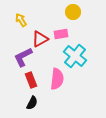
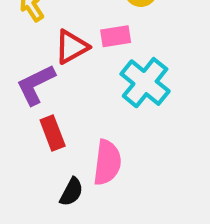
pink semicircle: (57, 79) -> (107, 162), moved
black semicircle: (32, 103) -> (71, 192), moved

